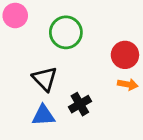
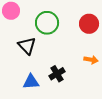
red circle: (125, 55) -> (89, 24), moved
black triangle: (45, 79) -> (27, 46), moved

